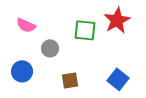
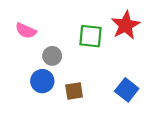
blue circle: (22, 71) -> (42, 81), moved

